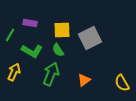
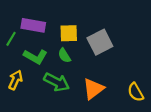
purple rectangle: (30, 23) -> (33, 25), size x1.5
green arrow: (51, 74) -> (57, 82), turned 95
orange triangle: (84, 80) -> (93, 89), size x1.5

